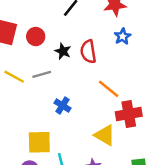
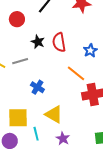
blue star: (123, 36) -> (90, 50), moved
red circle: (36, 37) -> (17, 19), moved
yellow triangle: (105, 135) -> (54, 114), moved

